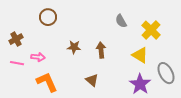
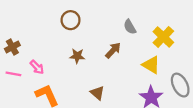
brown circle: (48, 17) -> (71, 20), moved
brown arrow: (101, 50) -> (113, 50), moved, turned 49
pink arrow: (38, 57) -> (37, 67), turned 40

